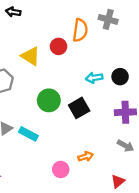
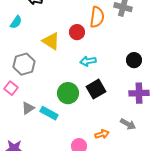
cyan arrow: (94, 78) -> (88, 61), moved
green circle: (49, 100) -> (68, 93), moved
gray arrow: (125, 146) -> (128, 124), moved

